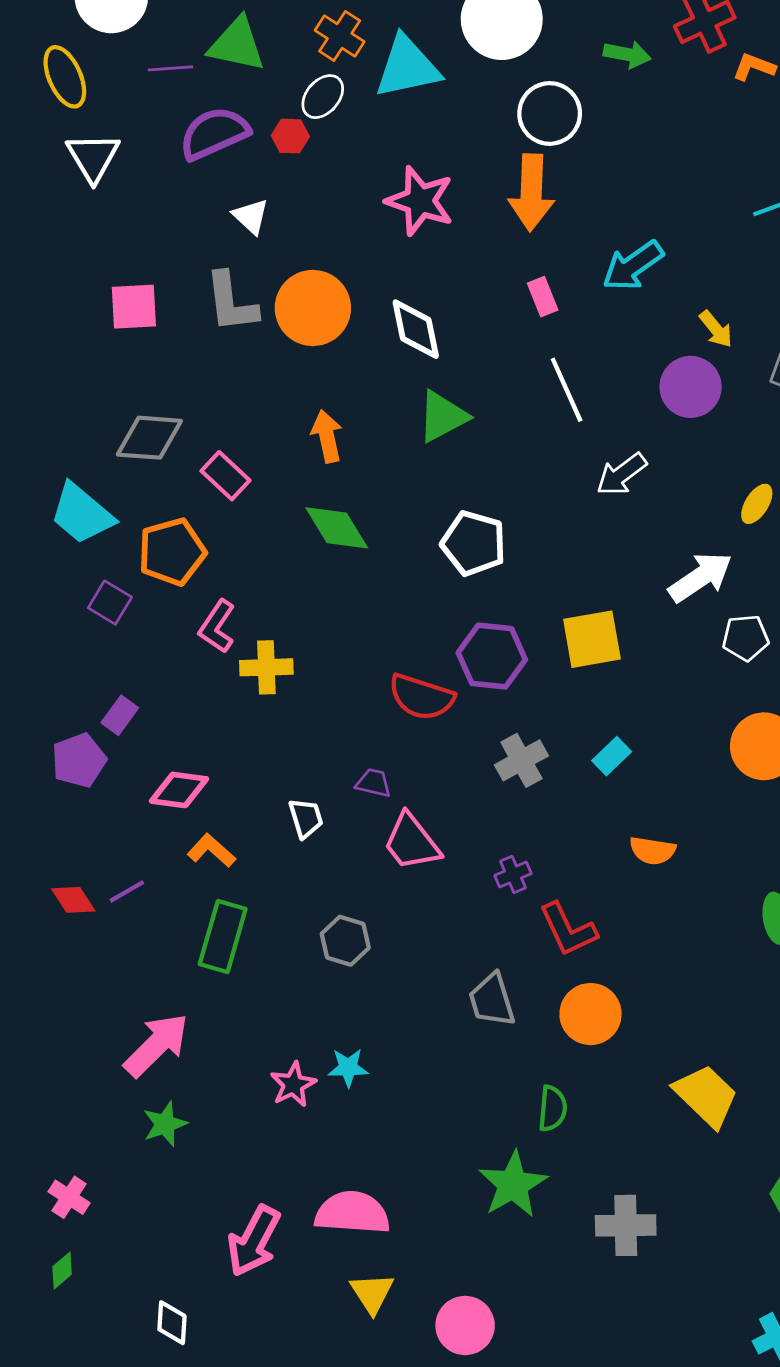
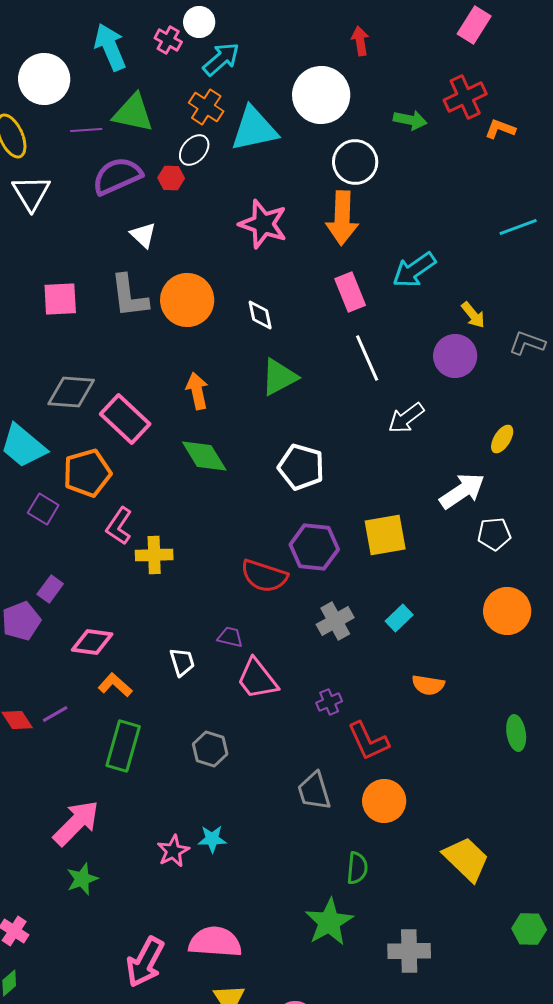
pink rectangle: (543, 297) -> (350, 292), size x1.4
white diamond: (416, 329) -> (260, 315), size x0.7
pink rectangle: (225, 476) -> (125, 419), size x1.4

